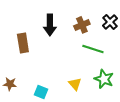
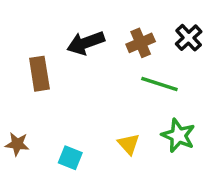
black arrow: (50, 25) -> (86, 43), turned 70

